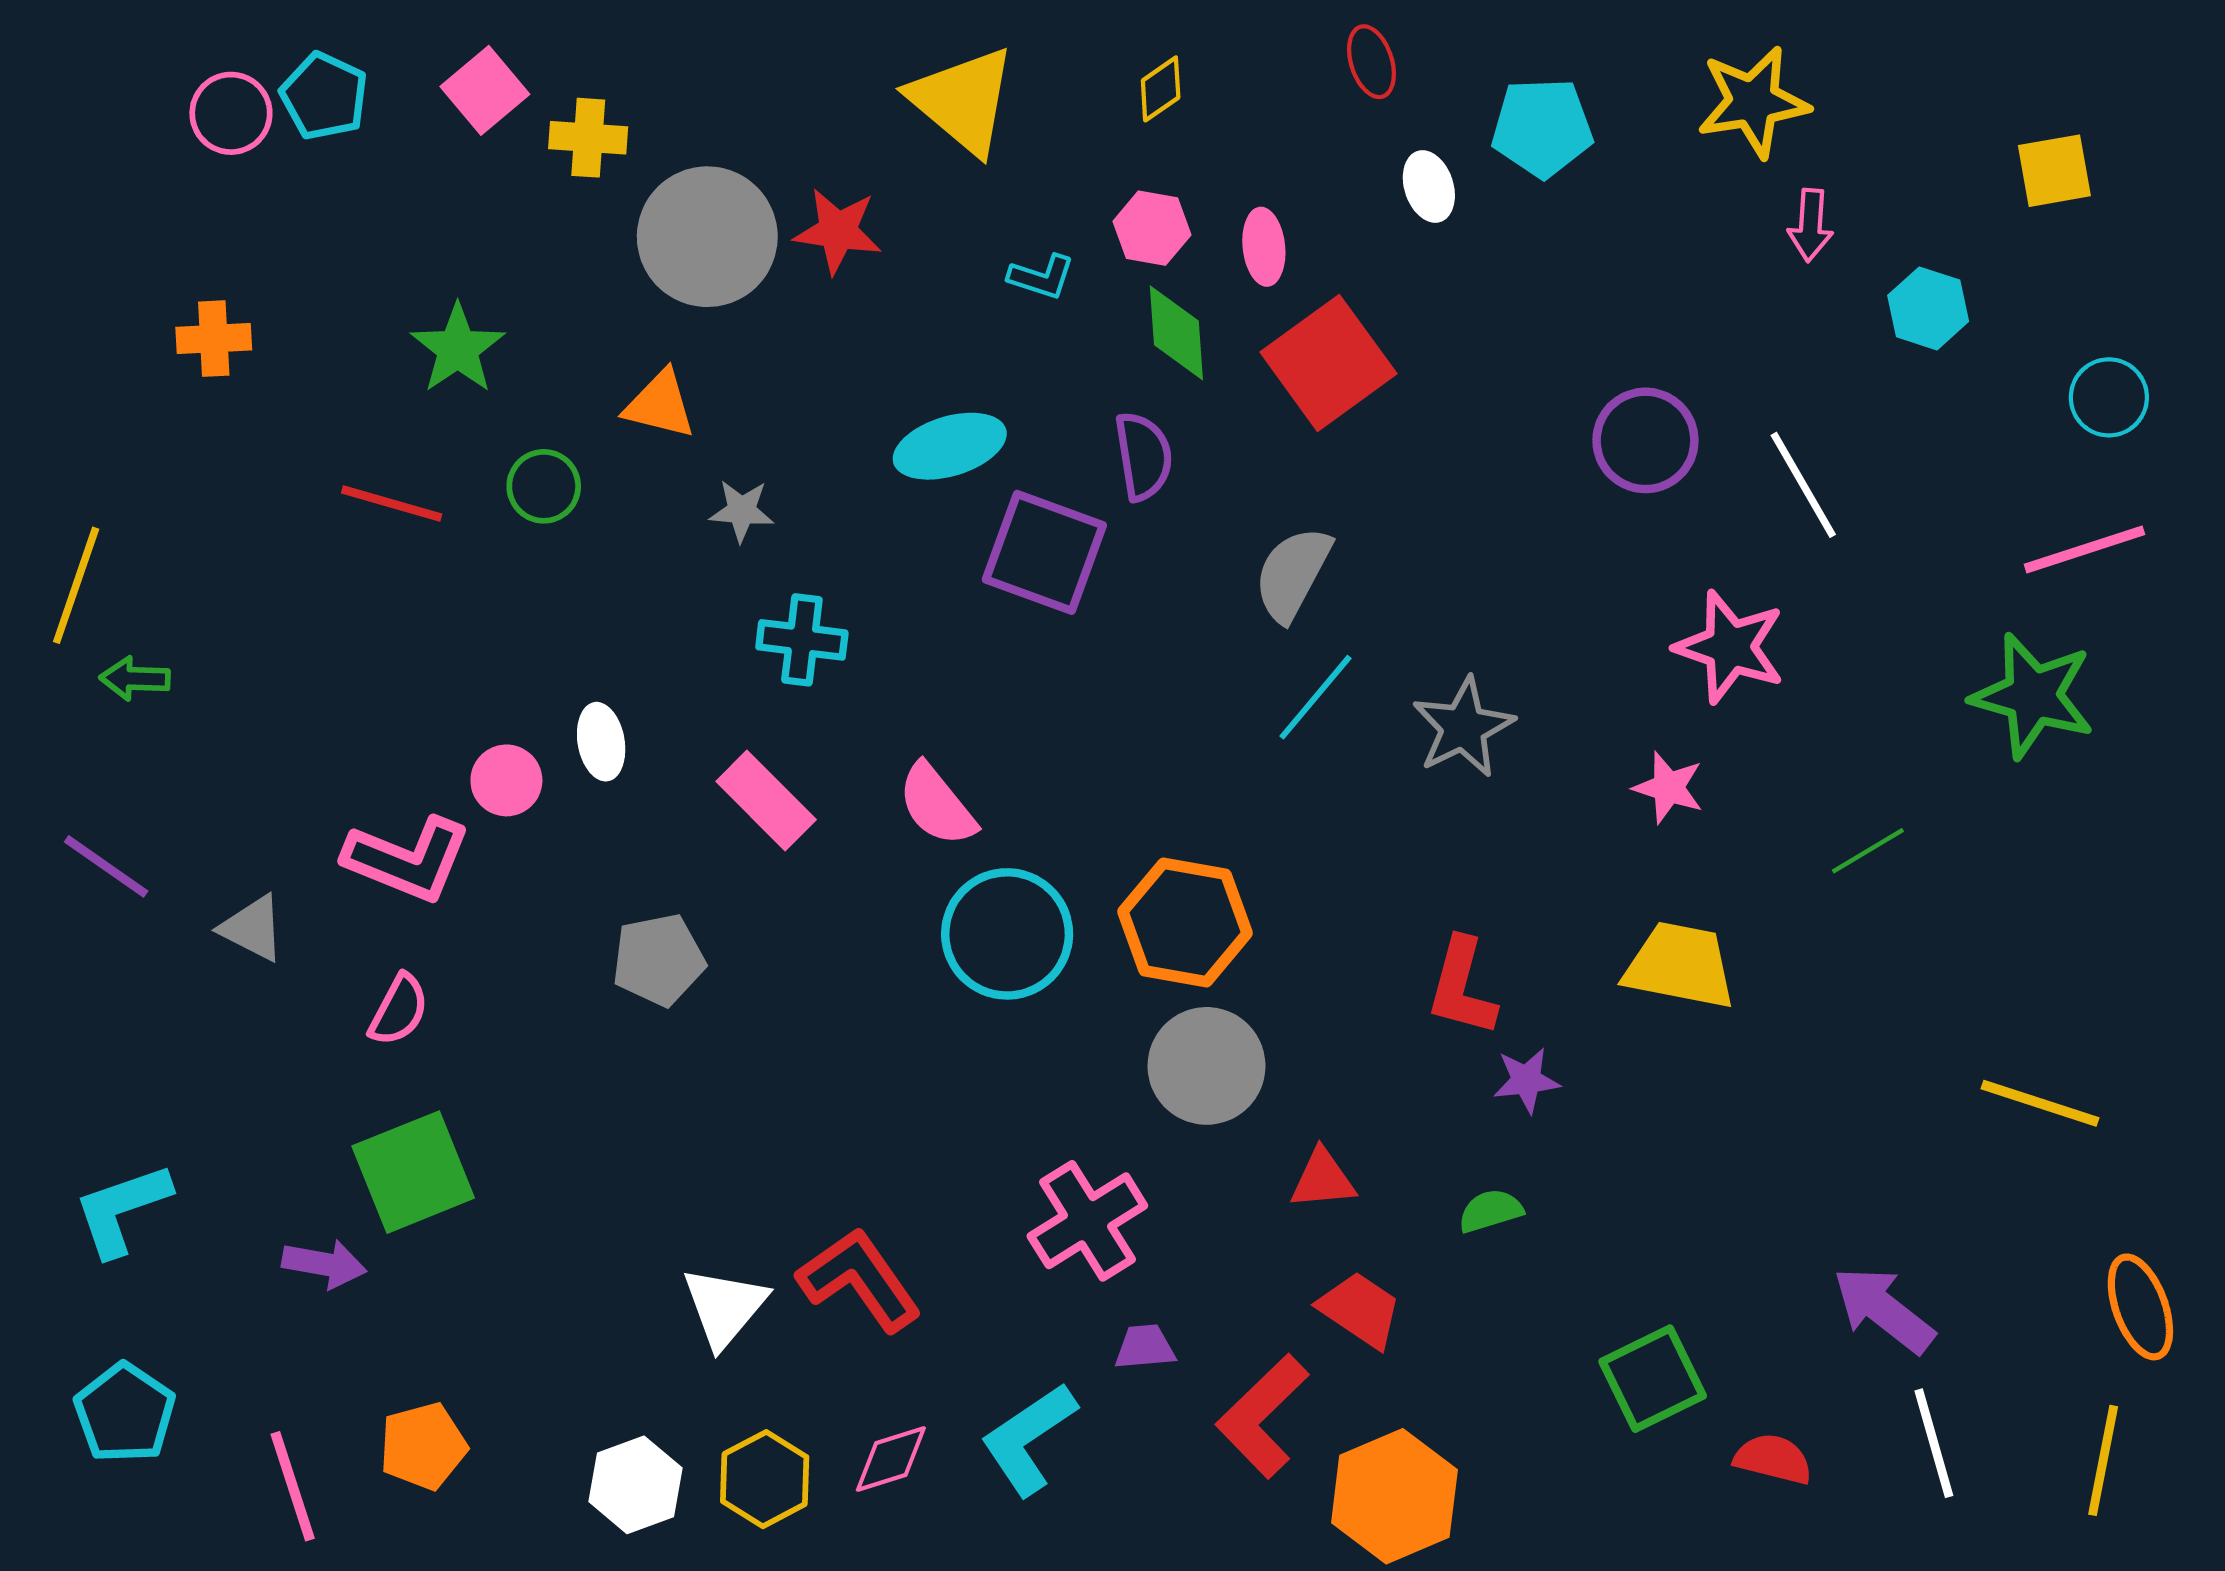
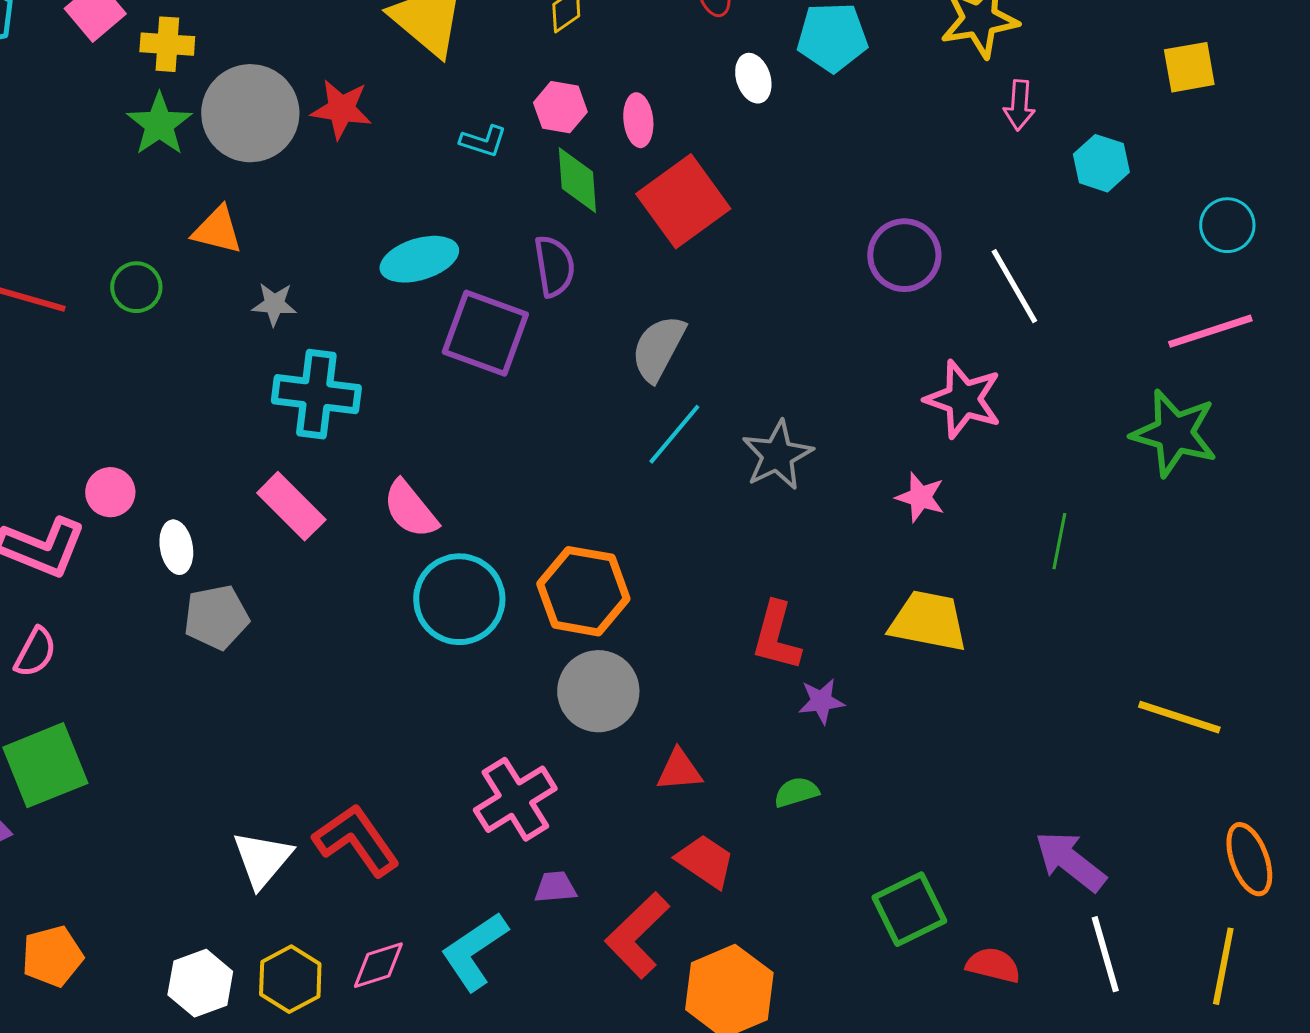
green star: (458, 349) -> (159, 124), moved
cyan cross: (802, 640) -> (316, 394), size x1.4
white ellipse: (601, 742) -> (176, 547), moved
green line: (1868, 851) -> (1059, 541), turned -48

